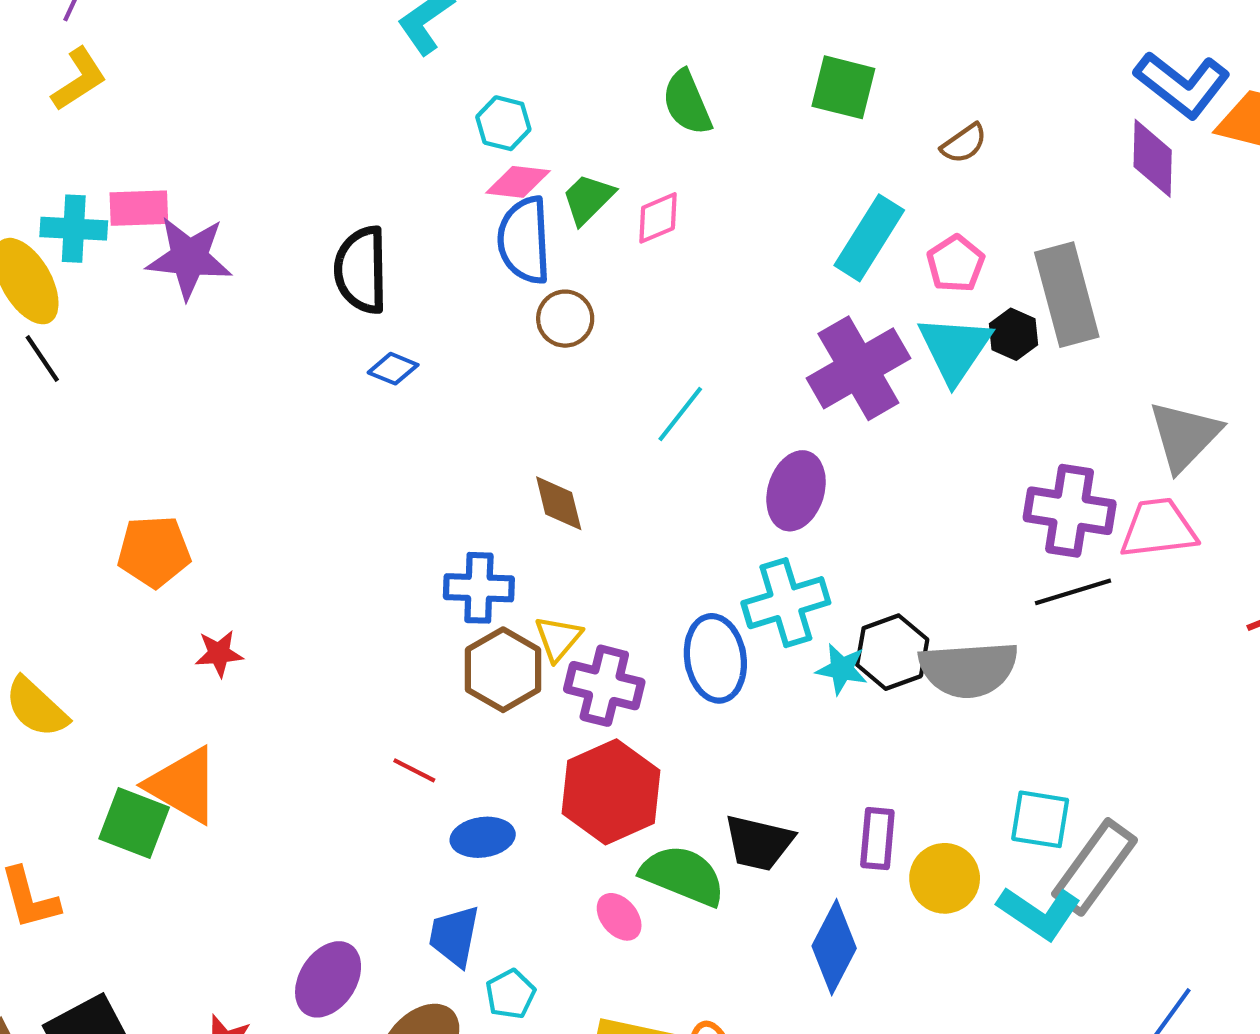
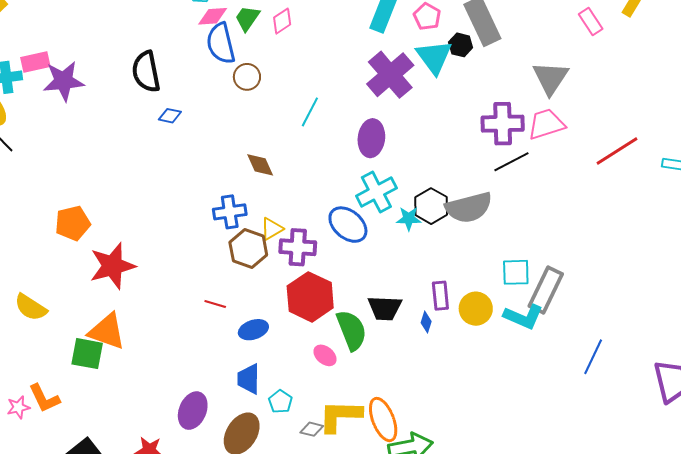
yellow triangle: (558, 638) -> (272, 229), turned 30
red star: (219, 653) -> (112, 266), size x2.0
blue ellipse: (715, 658) -> (348, 225), turned -30
green semicircle: (683, 875) -> (352, 330), turned 57
blue diamond: (834, 947) -> (426, 322), moved, size x0.5

